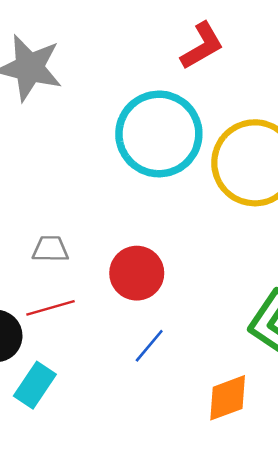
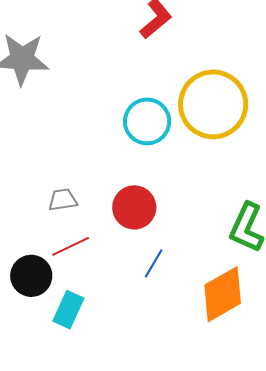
cyan circle: (159, 134) -> (147, 121), moved, size x0.7
orange diamond: (228, 398) -> (223, 294), size x1.4

